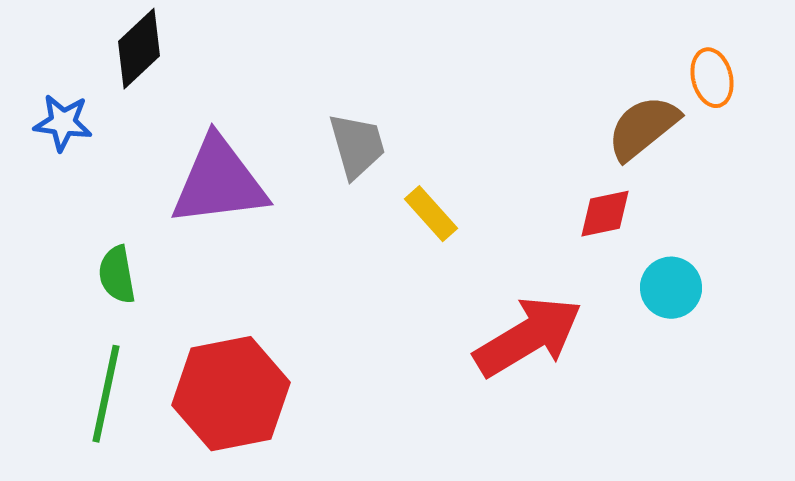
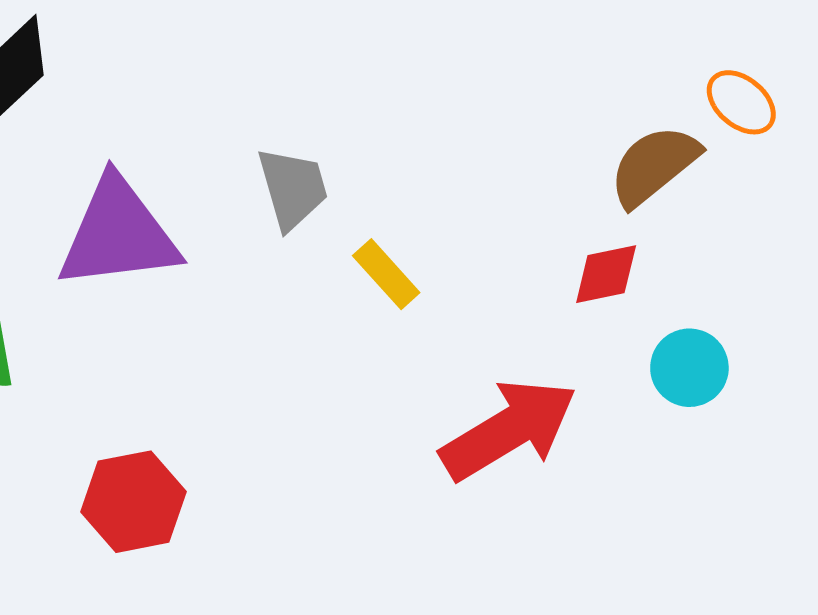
orange ellipse: (712, 78) -> (741, 102), turned -36
red hexagon: (231, 394) -> (133, 502), size x0.7

